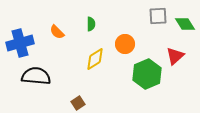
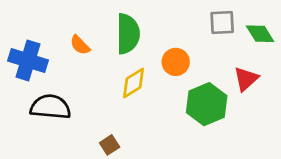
green semicircle: (91, 24) -> (128, 34), size x2.0
blue cross: (20, 43) -> (28, 61), turned 32

